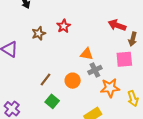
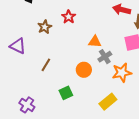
brown line: (46, 79) -> (46, 65), moved
green square: (52, 101) -> (66, 93), turned 32

